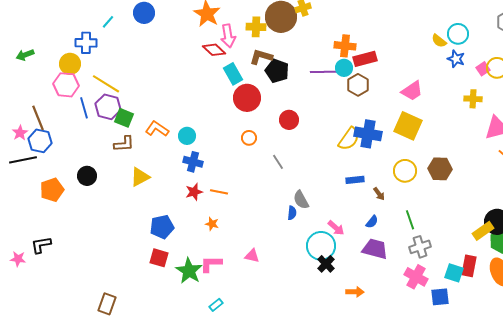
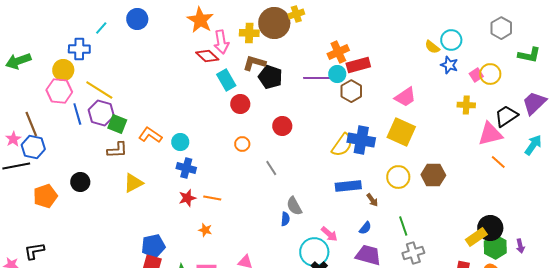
orange cross: (345, 46) -> (338, 52), turned -30
green arrow: (25, 55) -> (18, 61), size x1.4
red circle: (247, 98) -> (240, 104), size x0.7
blue rectangle: (355, 180) -> (348, 186), size x1.4
blue pentagon: (162, 227) -> (153, 246), moved

